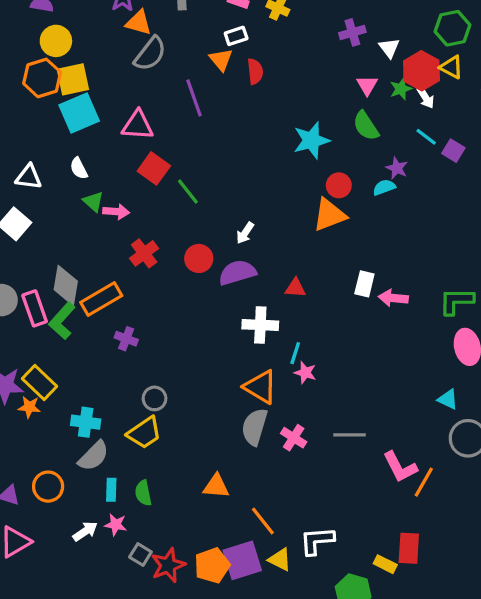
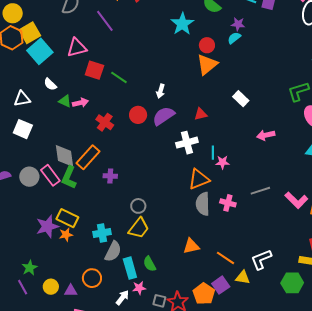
white rectangle: (364, 284) -> (241, 99), turned -42
pink arrow: (393, 298) -> (266, 135), moved
orange triangle: (261, 387) -> (199, 179), turned -35
cyan rectangle: (111, 490) -> (130, 268), size x1.5
purple square: (242, 560) -> (221, 285), size x0.7

